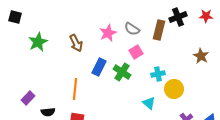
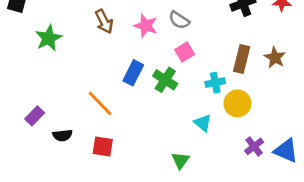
brown rectangle: (159, 30) -> (242, 59), moved
pink star: (108, 33) -> (146, 26), turned -30
brown arrow: (76, 43) -> (104, 21), moved
orange line: (75, 89) -> (100, 103), turned -50

